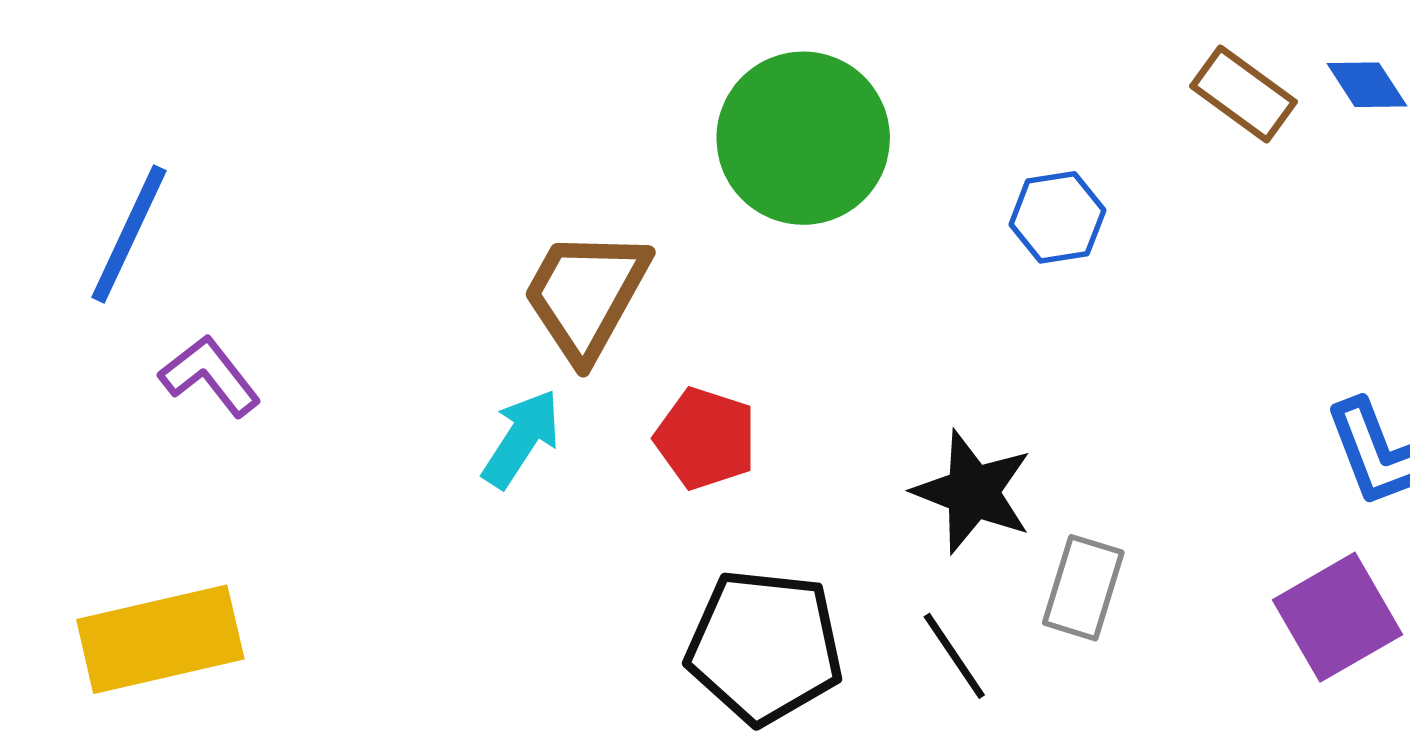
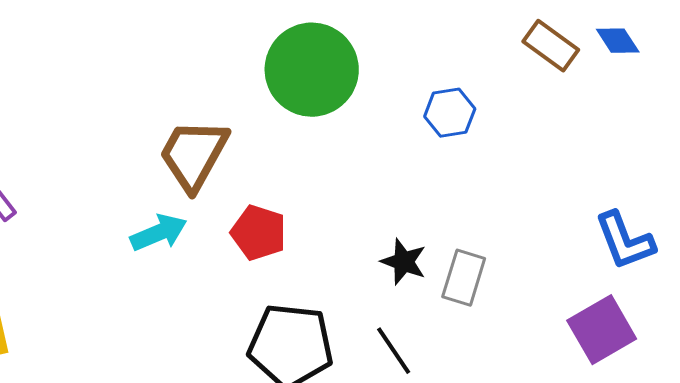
cyan arrow: (521, 438) -> (159, 233), turned 34
black star: (973, 492) -> (404, 262), size x0.7
gray rectangle: (1083, 588) -> (464, 278), moved

